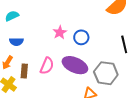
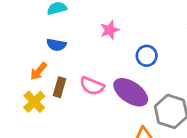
pink star: (60, 32) -> (110, 30), moved
pink semicircle: (47, 66) -> (92, 86), turned 78

